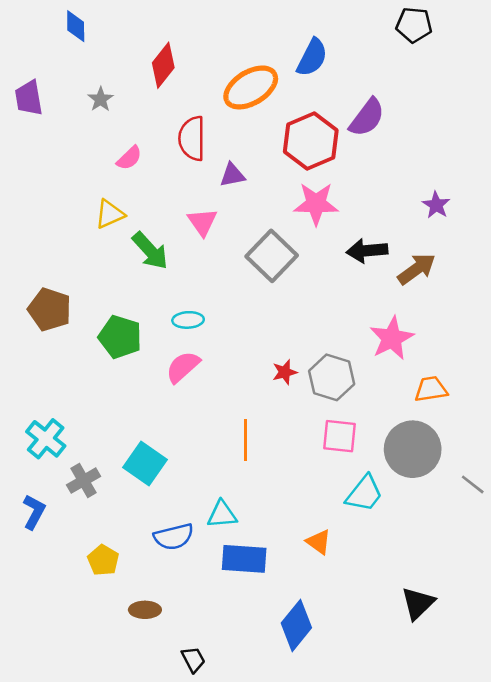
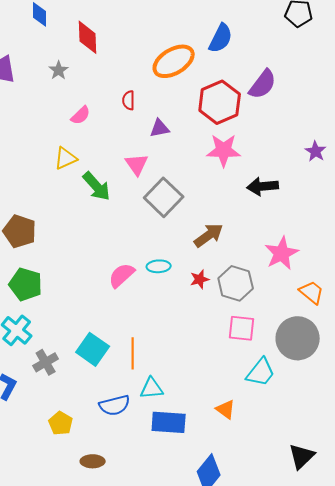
red diamond: (163, 65) -> (88, 37), moved, turned -40
red semicircle: (192, 138) -> (129, 100), size x0.6
gray square: (272, 256) -> (164, 197), moved
brown arrow: (417, 269) -> (209, 235), moved
cyan ellipse: (188, 320) -> (159, 266), moved
green pentagon: (120, 337) -> (26, 284), moved
orange trapezoid: (431, 389) -> (312, 292), turned 48
orange line: (245, 440) -> (133, 353), moved

